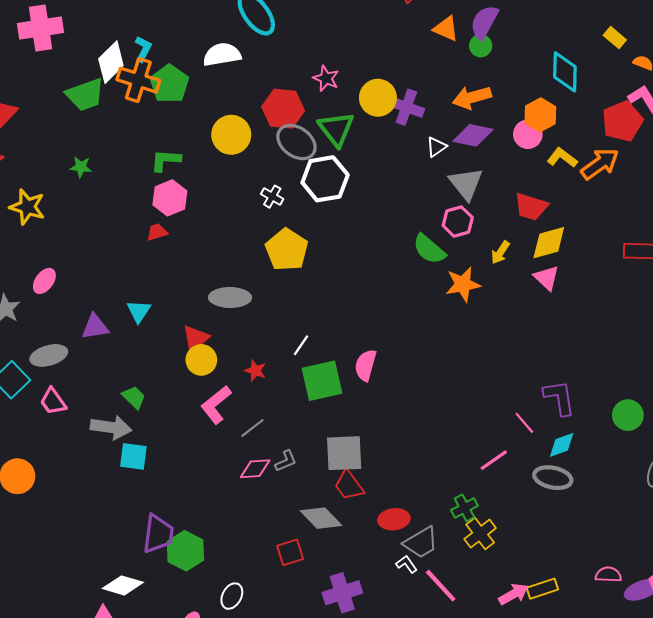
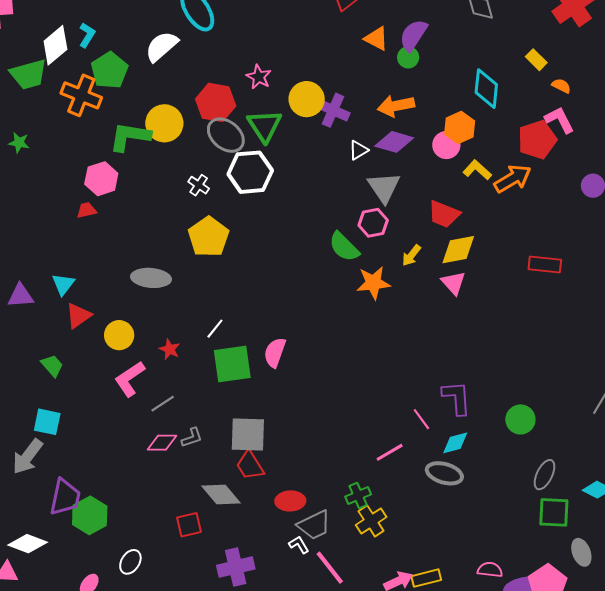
white semicircle: (222, 55) -> (162, 46), turned -36
orange cross: (138, 80) -> (81, 95), moved
green L-shape: (166, 160) -> (130, 137), moved, size x1.4
red triangle: (196, 338) -> (78, 316), moved
gray arrow: (111, 427) -> (27, 457), moved, turned 114

